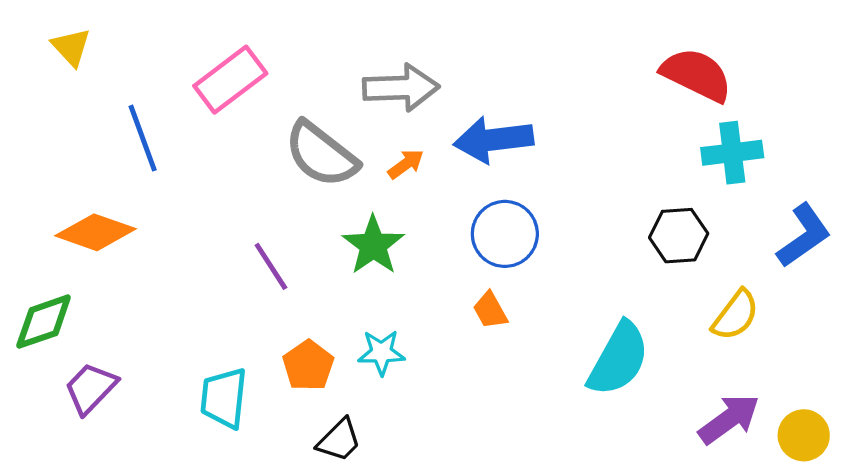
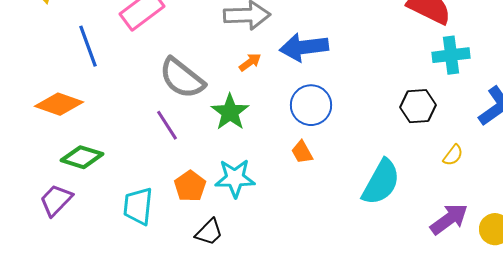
gray semicircle: (321, 154) -> (182, 78), moved
yellow semicircle: (735, 315) -> (453, 155), size x0.7
green diamond: (44, 322) -> (82, 157), moved, turned 36
cyan star: (381, 352) -> (235, 178), size x1.4

